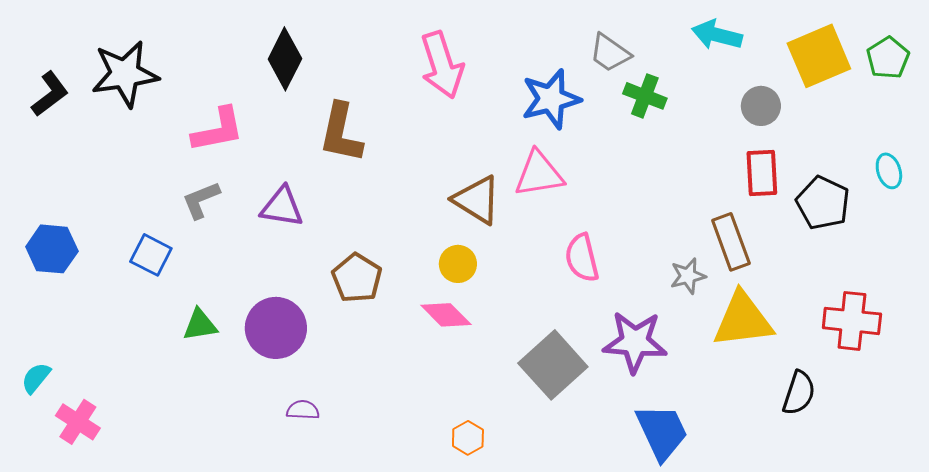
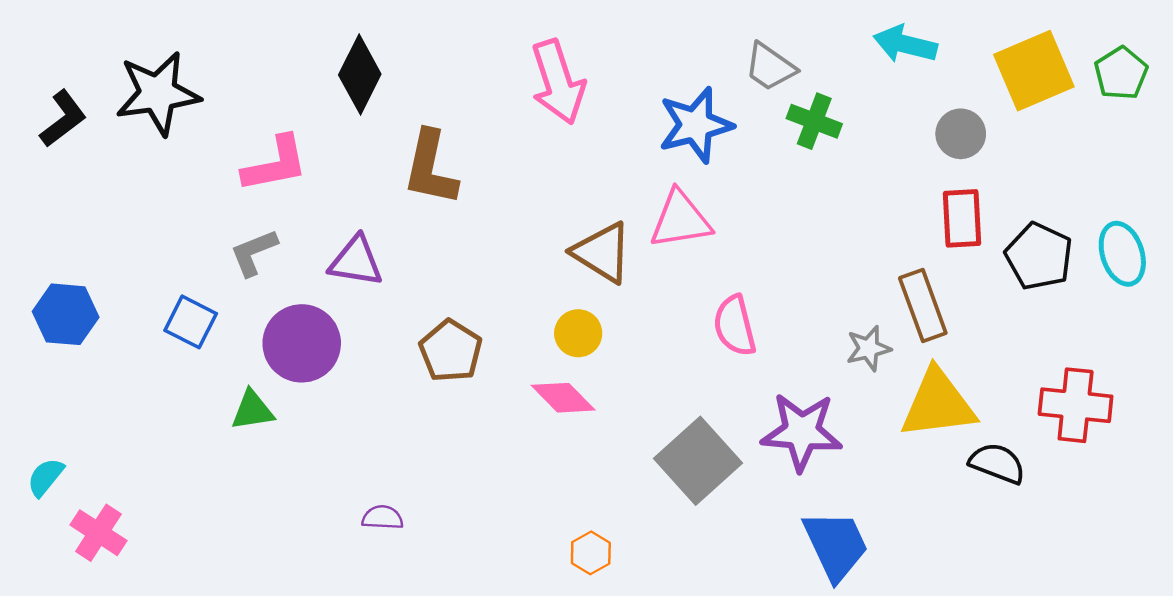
cyan ellipse: (889, 171) -> (1122, 254), moved, size x1.4
purple circle: (276, 328) -> (302, 343), moved
black semicircle: (799, 393) -> (997, 463), moved, turned -87

